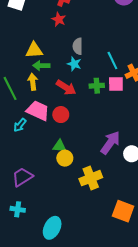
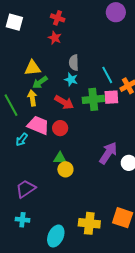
green arrow: (41, 66) -> (40, 82), turned -35
green cross: (97, 86) -> (93, 99), size x1.5
yellow cross: (91, 178) -> (89, 223), moved, turned 30

